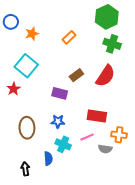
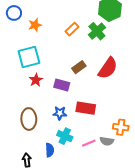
green cross: (112, 44) -> (97, 31), moved, turned 30
cyan square: (26, 66) -> (29, 57), turned 35
red star: (14, 89) -> (36, 80), moved
red rectangle: (97, 116) -> (86, 108), moved
pink line: (87, 137) -> (89, 143), moved

